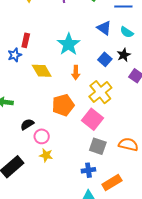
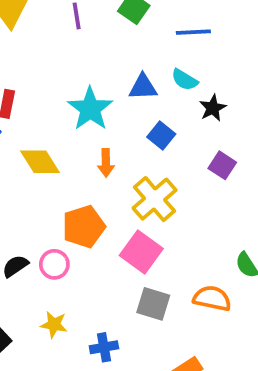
blue triangle: (104, 28) -> (143, 87), moved, turned -35
cyan semicircle: (127, 32) -> (185, 80), moved
black star: (124, 55) -> (213, 108), moved
pink circle: (42, 136) -> (54, 264), moved
blue cross: (88, 170) -> (104, 347), moved

